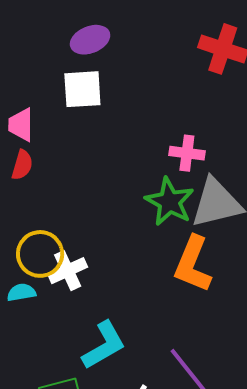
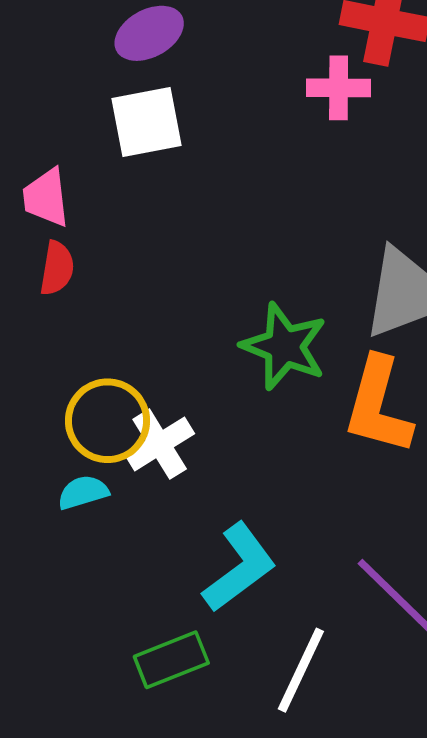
pink cross: (187, 153) -> (339, 88), moved
green star: (169, 202) -> (284, 346), moved

